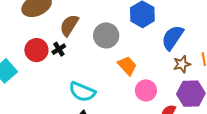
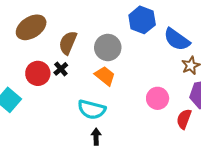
blue semicircle: (172, 38) -> (177, 39), turned -80
orange trapezoid: (127, 66) -> (105, 76), moved

